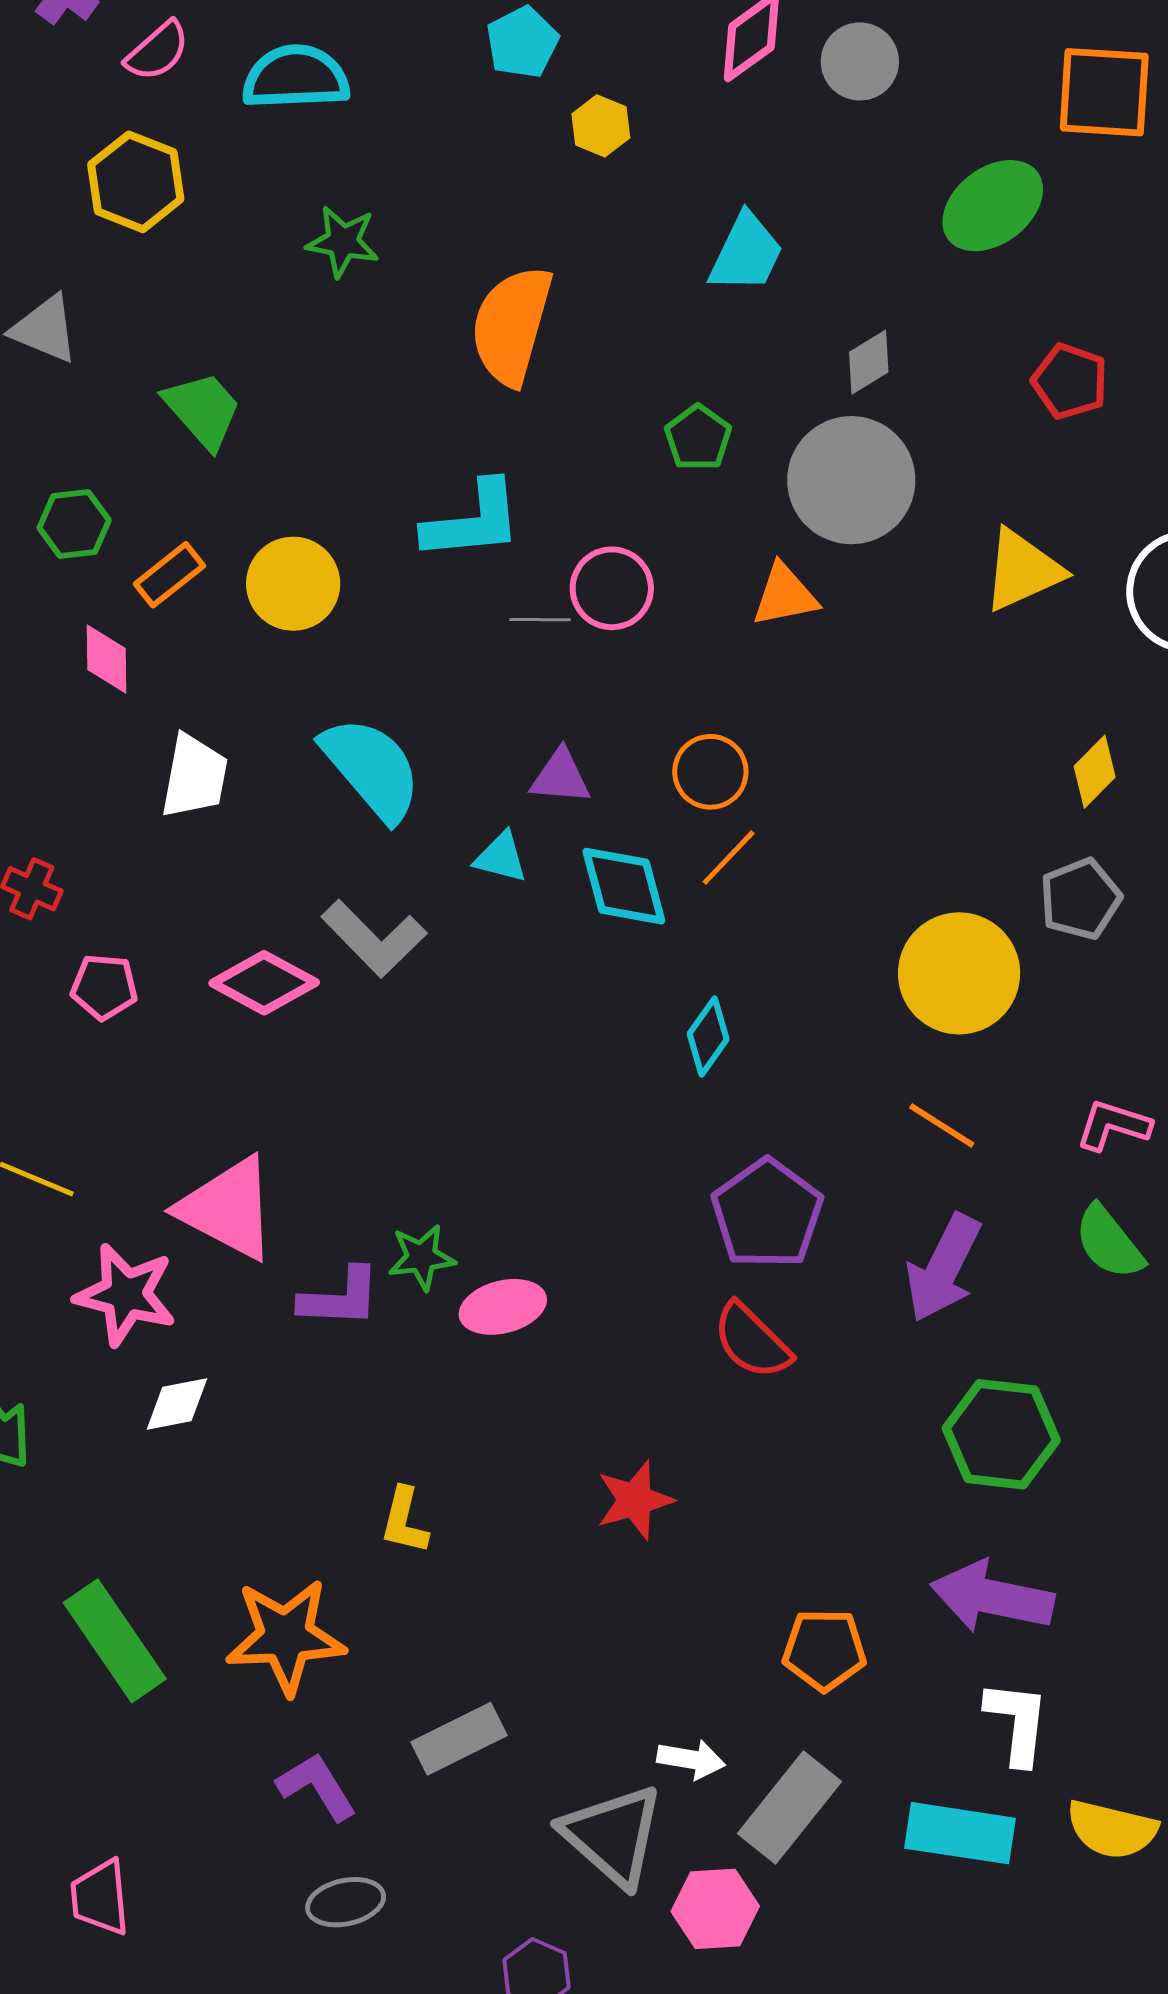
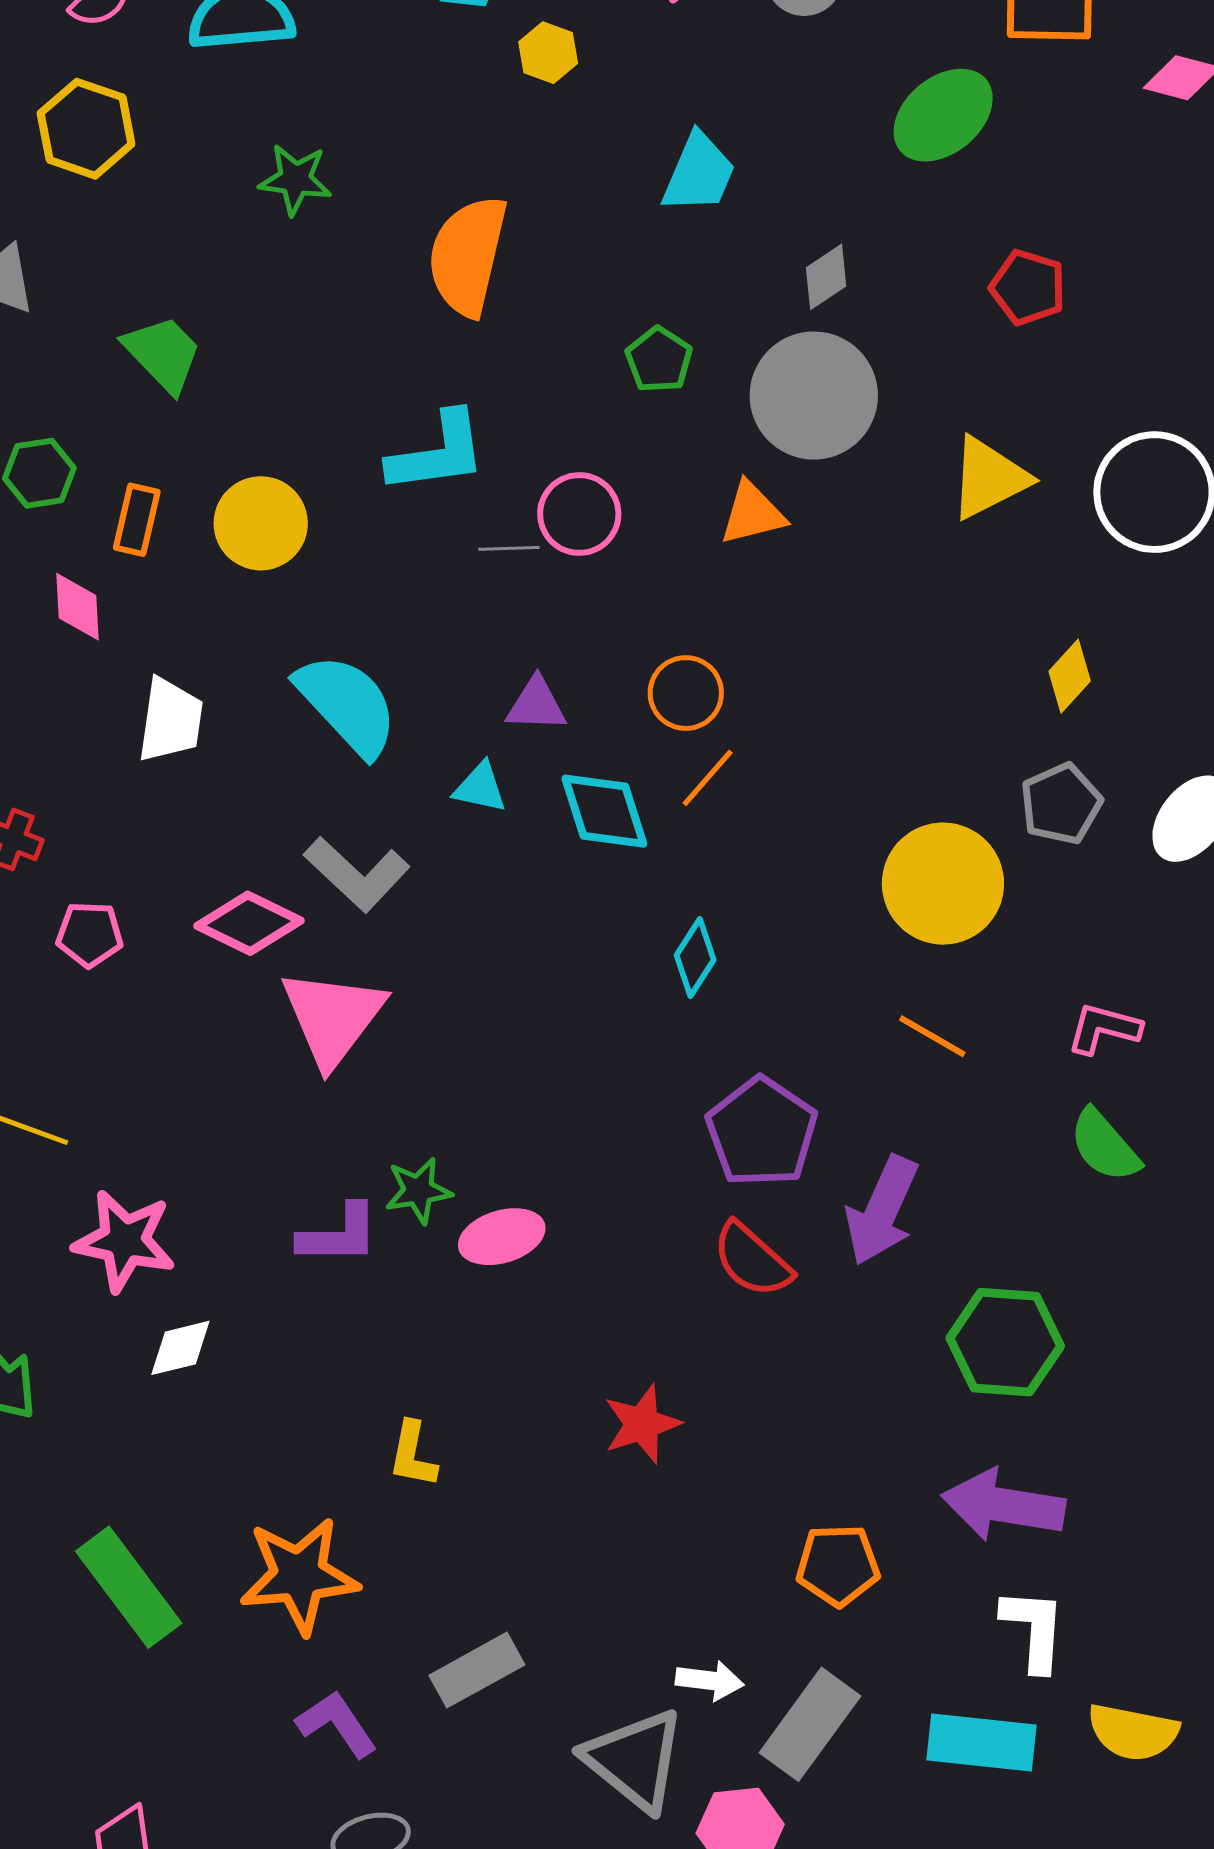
orange rectangle: (169, 575) -> (137, 520), turned -36
pink triangle: (228, 1208) -> (333, 1017), moved, turned 42
purple arrow: (943, 1268) -> (882, 1211), moved

